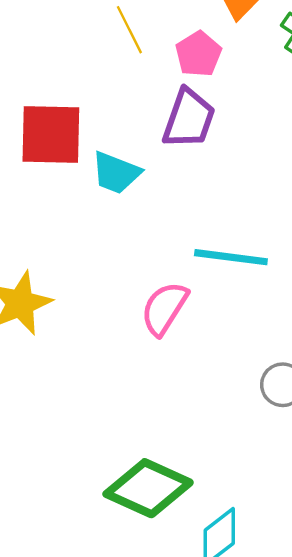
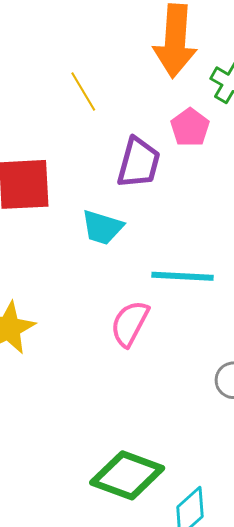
pink pentagon: (198, 54) -> (190, 127), moved
cyan trapezoid: (116, 173) -> (102, 227), moved

